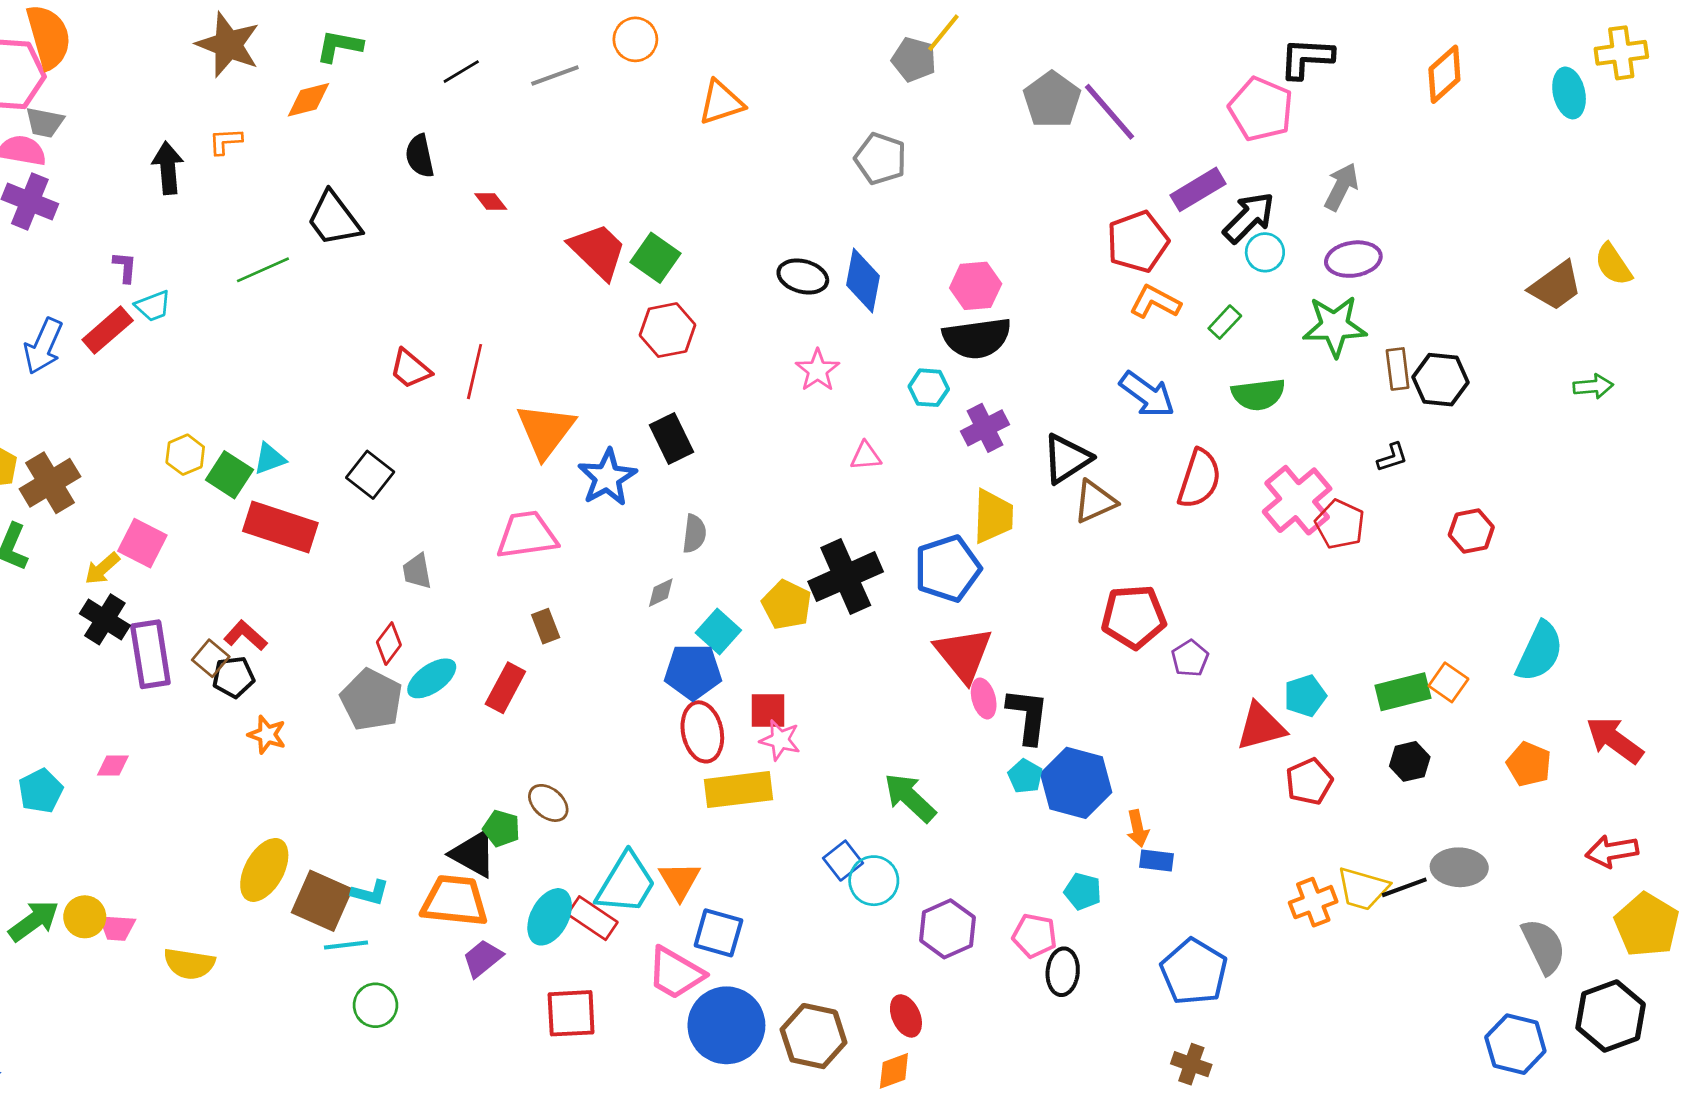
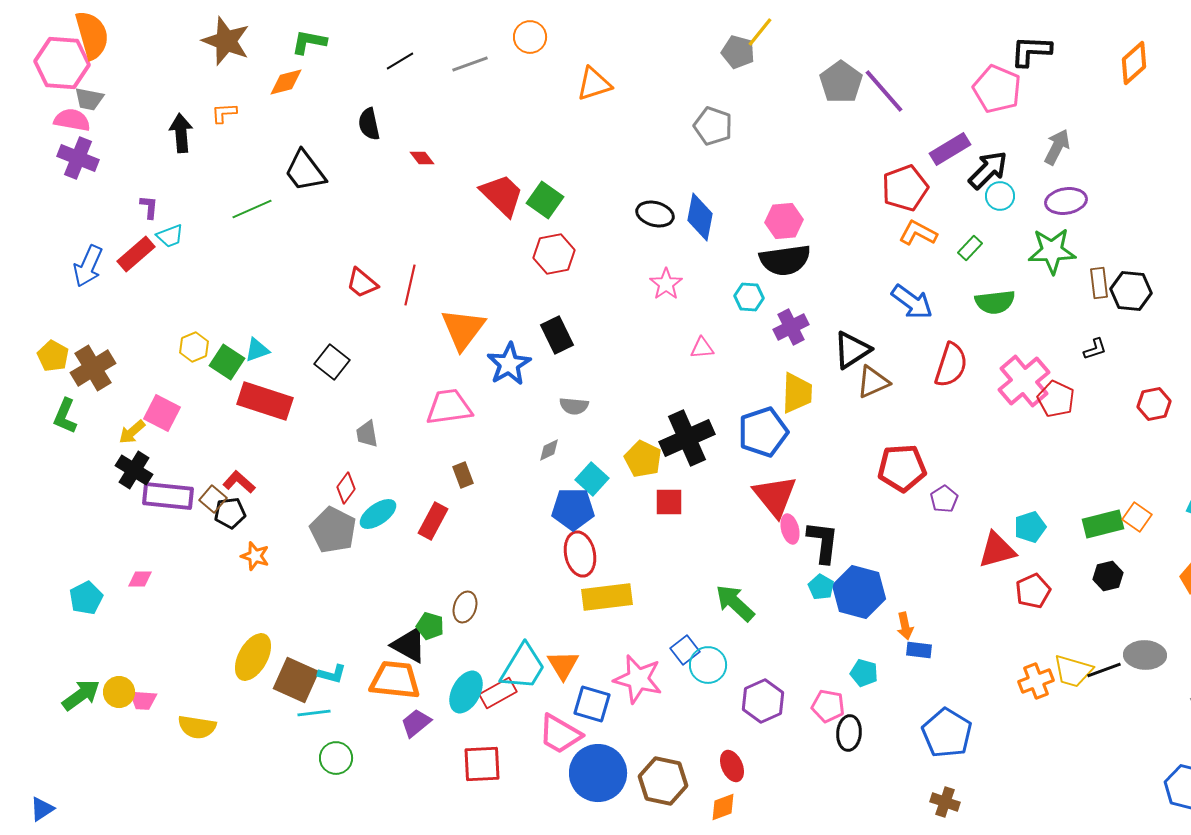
gray semicircle: (694, 534) -> (574, 406), turned 88
purple rectangle: (150, 654) -> (168, 496), turned -75
red square: (768, 711) -> (669, 502), moved
pink star: (780, 740) -> (638, 679), moved, size x1.6
brown ellipse: (548, 803) -> (465, 607), turned 68
red rectangle: (592, 918) -> (498, 693), turned -63

